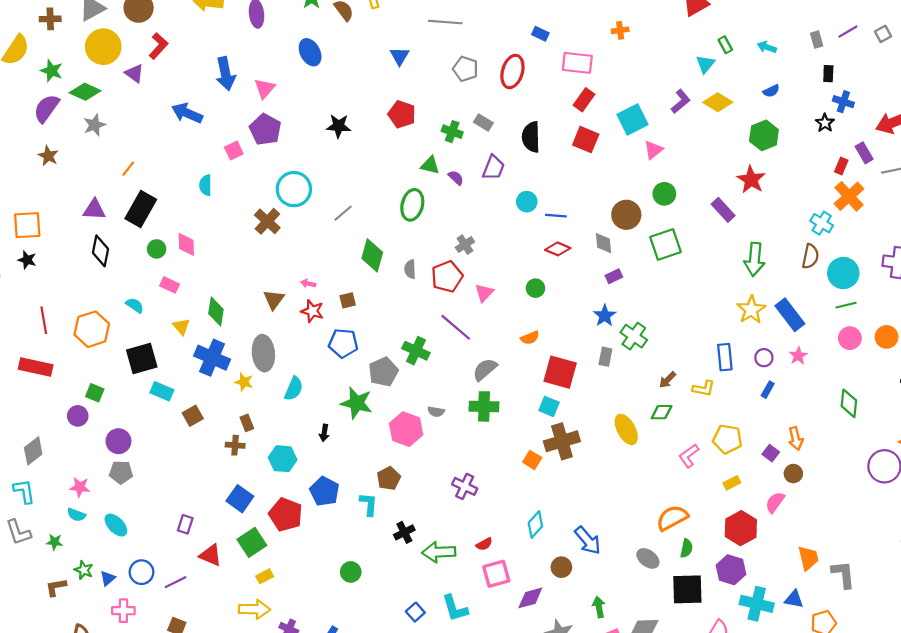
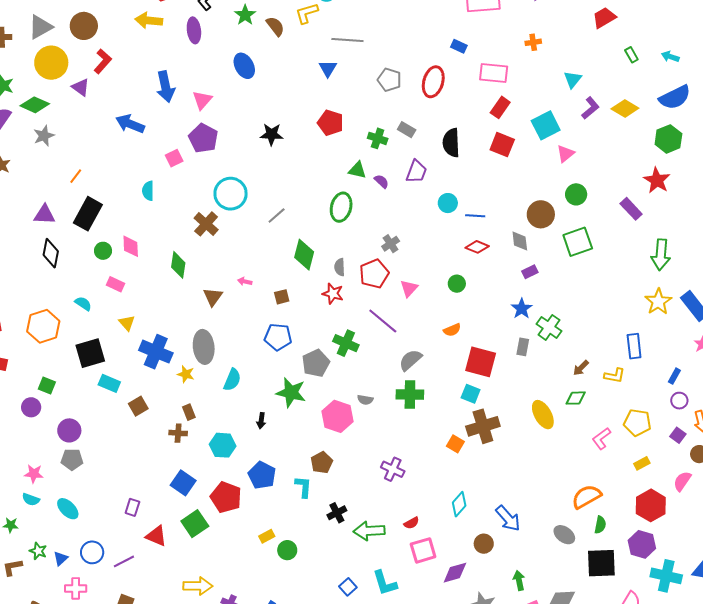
gray line: (445, 22) -> (347, 40), moved
cyan triangle: (705, 64) -> (573, 79), moved
blue semicircle: (771, 91) -> (675, 97), size x2.0
red star: (312, 311) -> (333, 294), moved
green diamond: (216, 312) -> (178, 265), moved
purple circle: (764, 358) -> (679, 401), moved
yellow rectangle: (265, 576) -> (267, 536), moved

